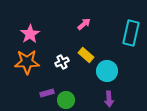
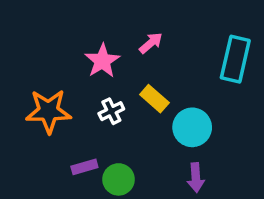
pink star: (30, 34) -> (102, 61), moved

